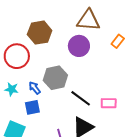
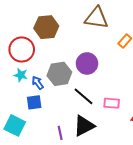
purple circle: (79, 46) -> (87, 63), moved
cyan star: (12, 89) -> (21, 75), moved

